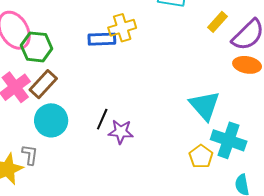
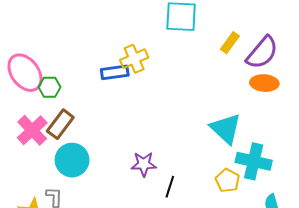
green hexagon: (37, 47) -> (49, 87), size x0.7
black line: (102, 119) -> (170, 187), moved

